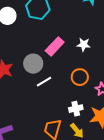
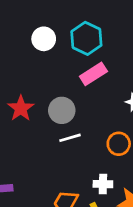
pink rectangle: (55, 46) -> (93, 74), moved

